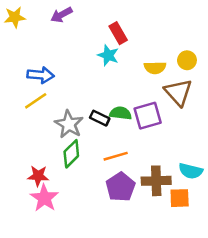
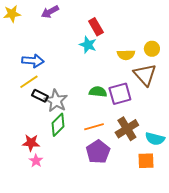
black rectangle: (100, 118) -> (40, 96), moved
brown cross: (156, 181) -> (127, 129), moved, turned -30
pink star: (44, 198) -> (36, 161), size x0.6

